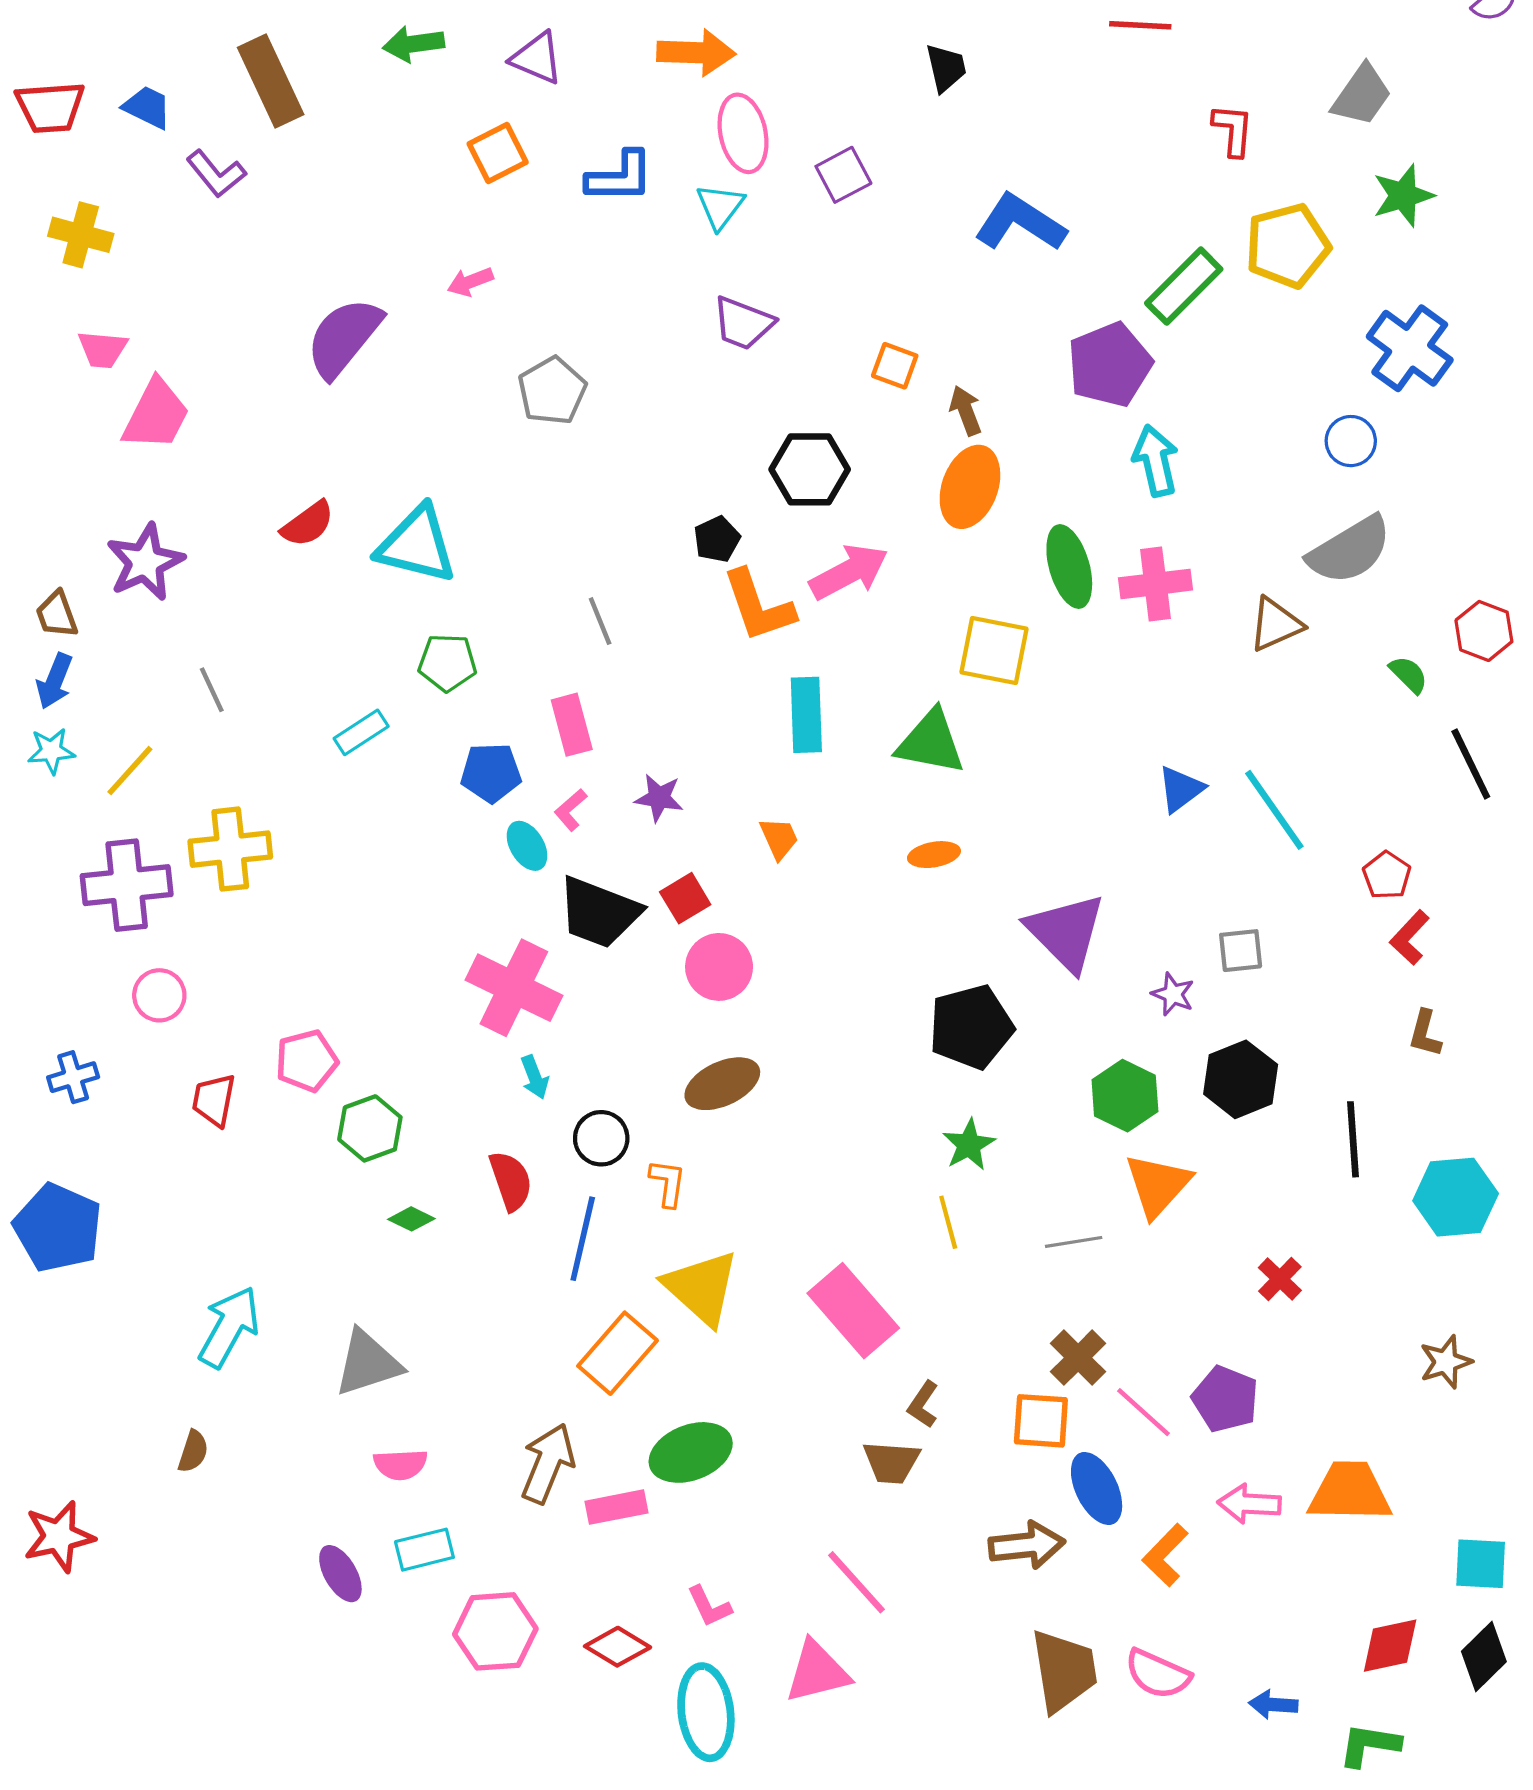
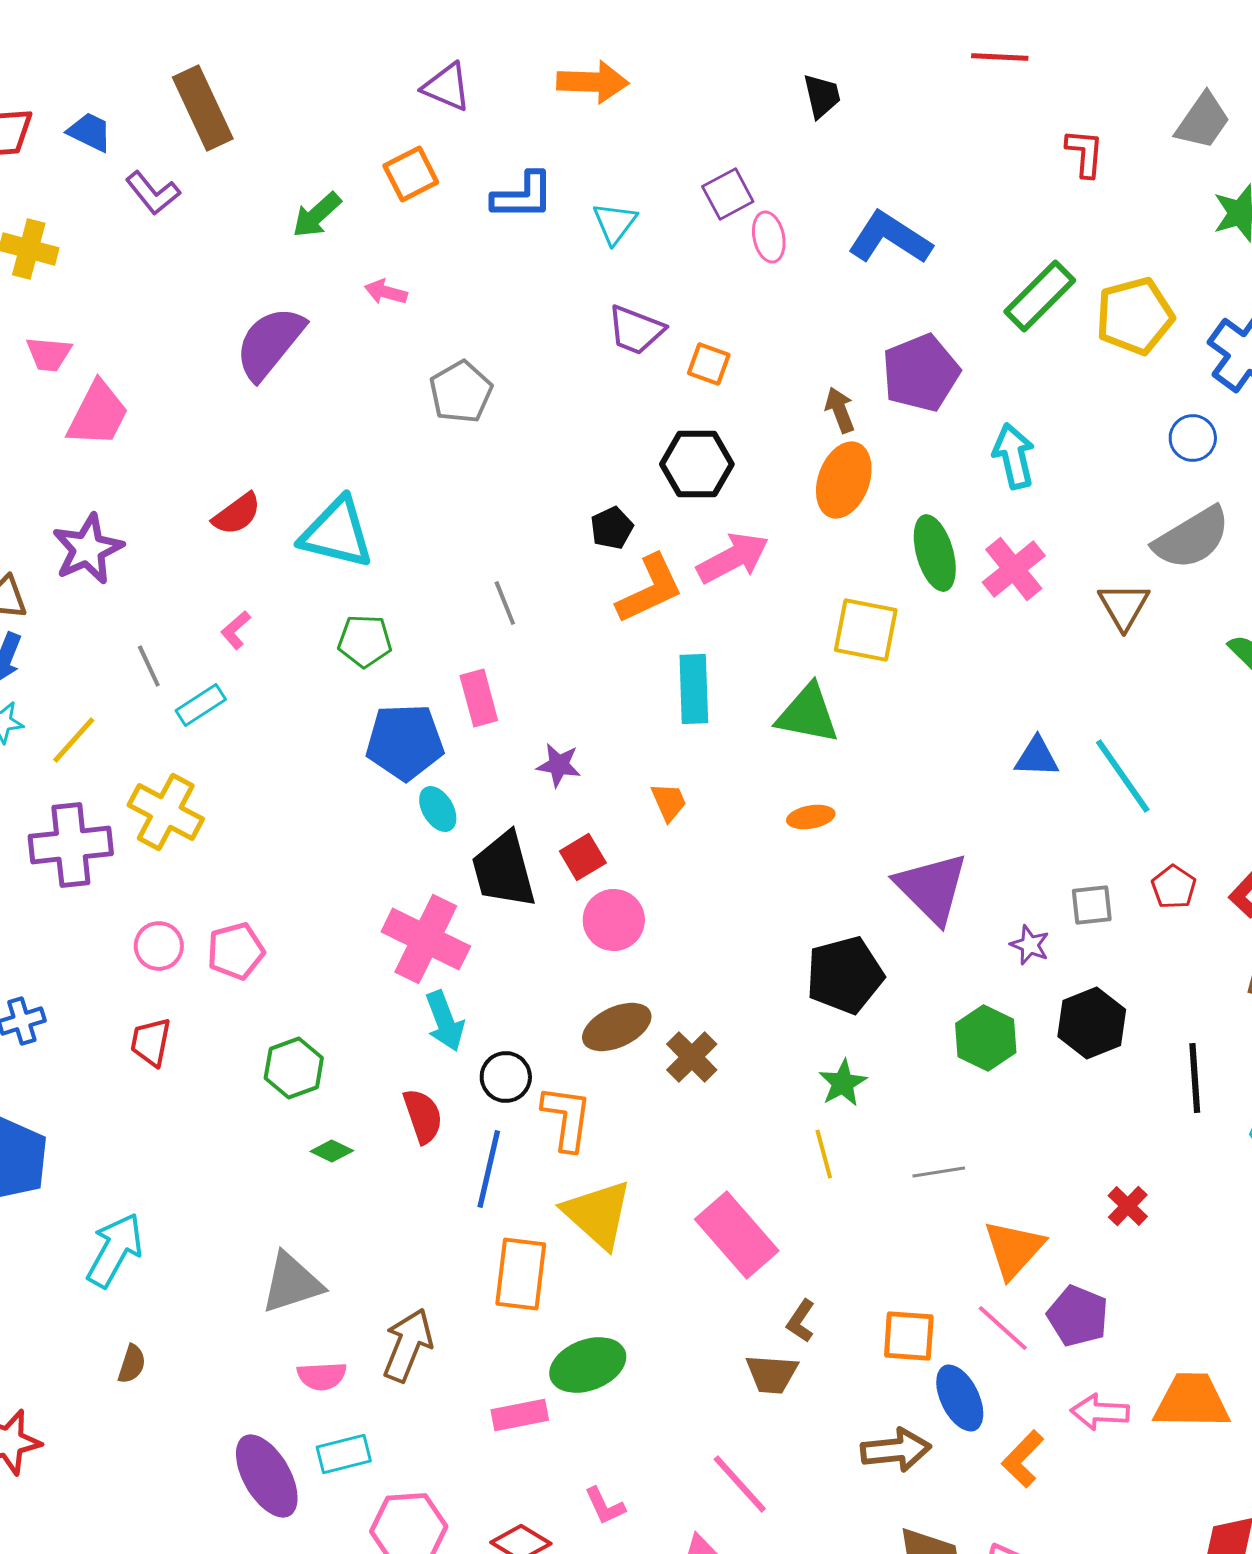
green arrow: (414, 44) -> (317, 215), moved, turned -34
pink ellipse: (743, 133) -> (769, 237), moved, size x0.7
yellow pentagon: (1288, 246) -> (1135, 316), moved
pink arrow: (470, 282) -> (386, 292), turned 36
purple pentagon: (1110, 365) -> (921, 373), moved
orange square: (895, 366) -> (709, 364), moved
pink cross: (1155, 584) -> (1014, 569), turned -32
orange L-shape: (758, 606) -> (650, 589), turned -96
brown triangle: (1275, 624) -> (1124, 606), turned -36
cyan rectangle: (361, 732) -> (201, 705), moved
blue pentagon: (491, 773) -> (405, 742), size x1.4
blue triangle: (1181, 789) -> (1037, 757), turned 39
pink L-shape: (571, 810) -> (236, 630), moved
yellow cross: (230, 849) -> (166, 812), turned 34
red pentagon: (1387, 875) -> (1174, 887), moved
black trapezoid: (599, 912) -> (504, 870), turned 54
pink circle: (159, 995) -> (159, 946), moved
pink pentagon: (307, 1061) -> (236, 951), moved
cyan arrow: (535, 1077) -> (445, 1021), size x1.5
orange L-shape: (668, 1183) -> (567, 1118), size x1.5
orange triangle: (1158, 1185) -> (1014, 1249), moved
cyan arrow: (229, 1327) -> (115, 1250), moved
orange rectangle: (618, 1353) -> (521, 1274), turned -34
brown cross: (1078, 1358) -> (692, 1057), moved
brown arrow: (548, 1463) -> (408, 1345), moved
purple ellipse: (340, 1574) -> (267, 1476), size x1.6

